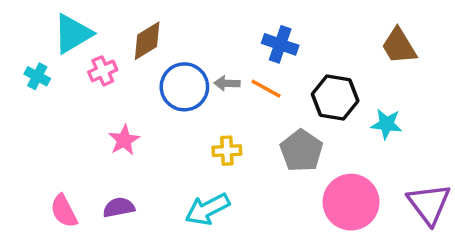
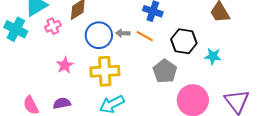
cyan cross: (37, 76) -> (16, 29), size x1.6
yellow cross: (227, 151) -> (105, 71), moved, size x1.8

